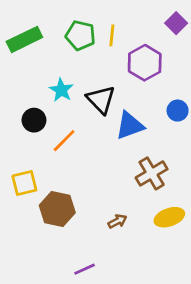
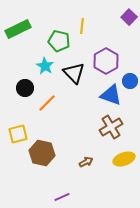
green pentagon: (80, 35) -> (59, 41), moved
purple hexagon: (145, 63) -> (106, 61), moved
blue triangle: (130, 126) -> (111, 95), moved, turned 40

